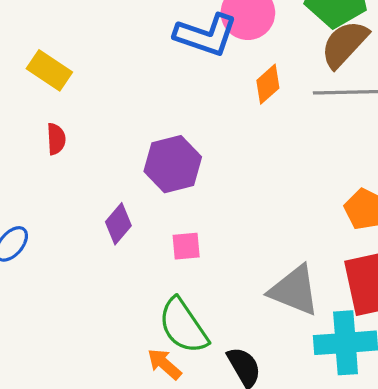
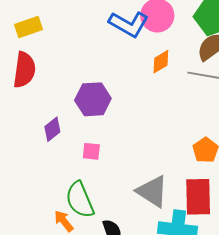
yellow rectangle: (49, 70) -> (29, 27), turned -64
red semicircle: (56, 139) -> (24, 70), size x1.8

